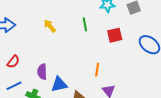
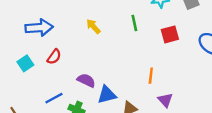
red semicircle: (13, 62) -> (54, 57), moved
purple semicircle: (42, 72) -> (86, 80), turned 119

